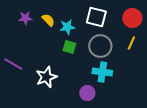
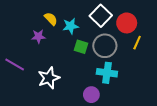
white square: (96, 17) -> (101, 16), turned 30
purple star: (25, 18) -> (38, 36), moved
red circle: (132, 18) -> (127, 23), moved
green square: (69, 47) -> (81, 47), moved

